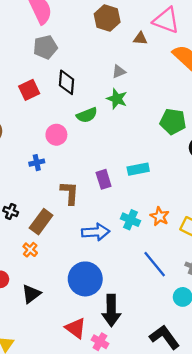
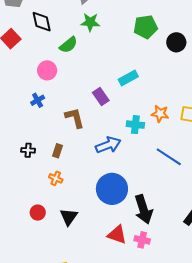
brown rectangle: (41, 222) -> (58, 151), size x0.6

